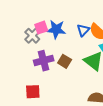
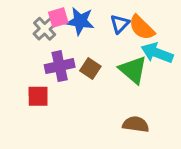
red square: (33, 92) -> (38, 96), moved

